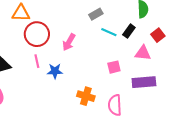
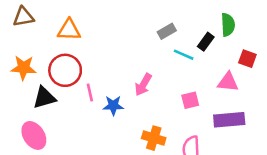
black rectangle: (129, 31) -> (206, 42), moved
red circle: (37, 34) -> (65, 70), moved
red square: (158, 35) -> (247, 59), turned -32
pink arrow: (69, 42) -> (143, 85), moved

